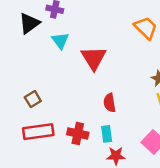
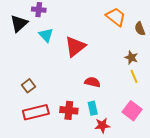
red triangle: (94, 58) -> (75, 47), turned 30
red semicircle: (110, 103) -> (92, 82), turned 119

